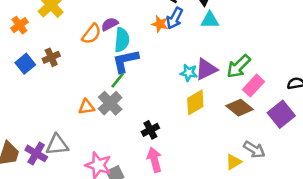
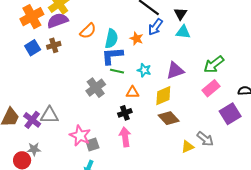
purple semicircle: (110, 24) -> (58, 21), moved, size x1.5
orange star: (160, 24) -> (136, 39), moved
orange cross: (19, 25) -> (32, 17), size x1.6
green arrow: (239, 66) -> (214, 64), moved
cyan star: (189, 73) -> (144, 70), moved
green line: (118, 80) -> (117, 71), moved, turned 56
orange triangle: (86, 107) -> (132, 92), moved
brown diamond: (240, 108) -> (169, 118), moved

